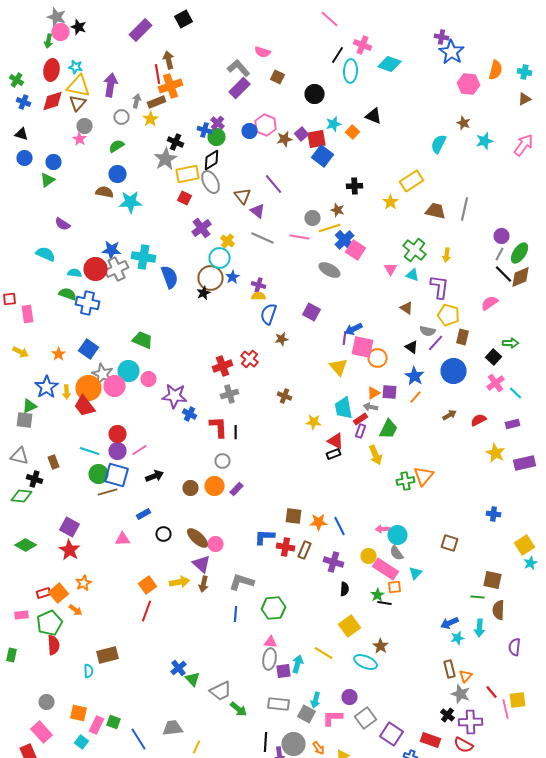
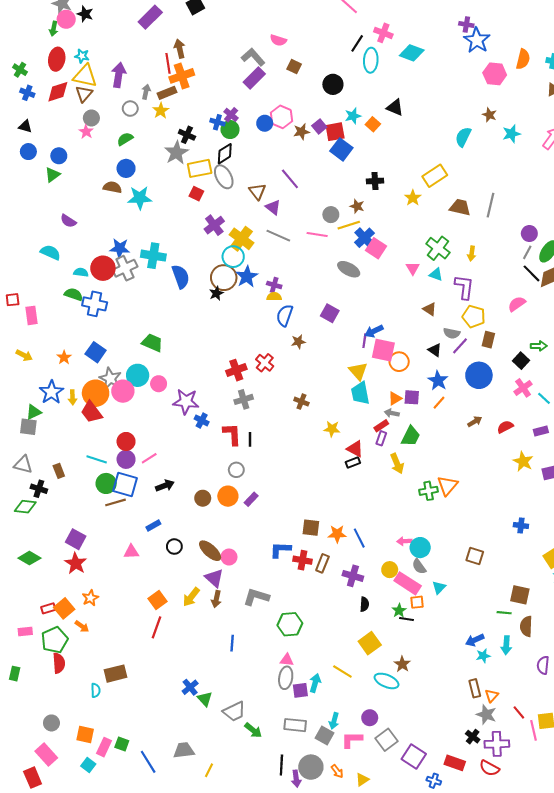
yellow cross: (228, 241) -> (242, 239), size x1.6
blue star: (232, 277) -> (247, 277), size x1.5
cyan trapezoid: (344, 408) -> (360, 393), moved
yellow arrow: (180, 582) -> (191, 597), turned 138
blue line: (236, 614) -> (232, 643), moved

